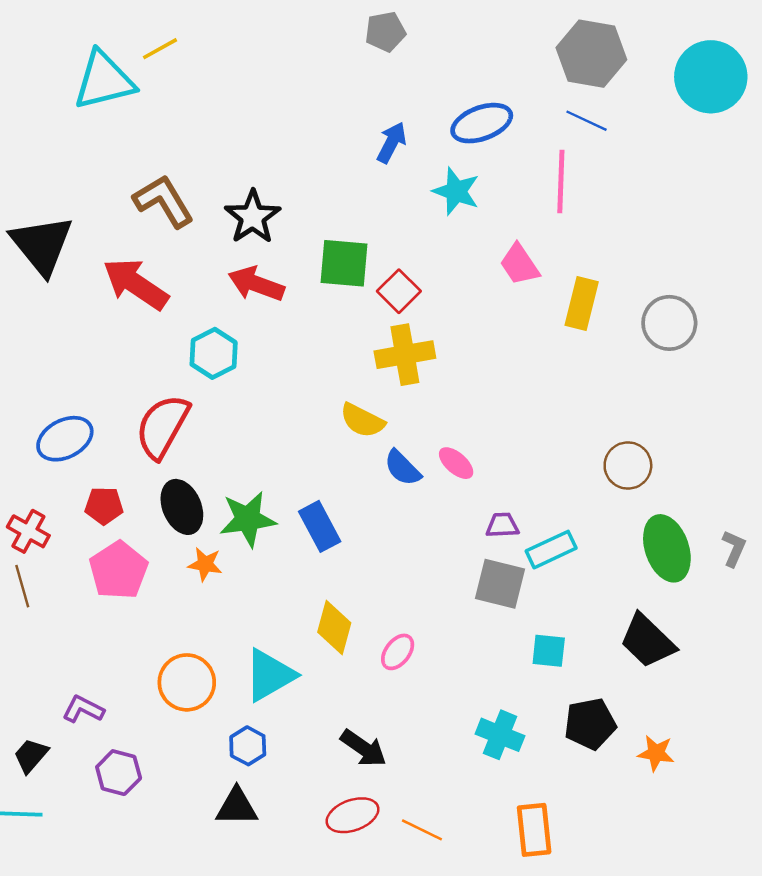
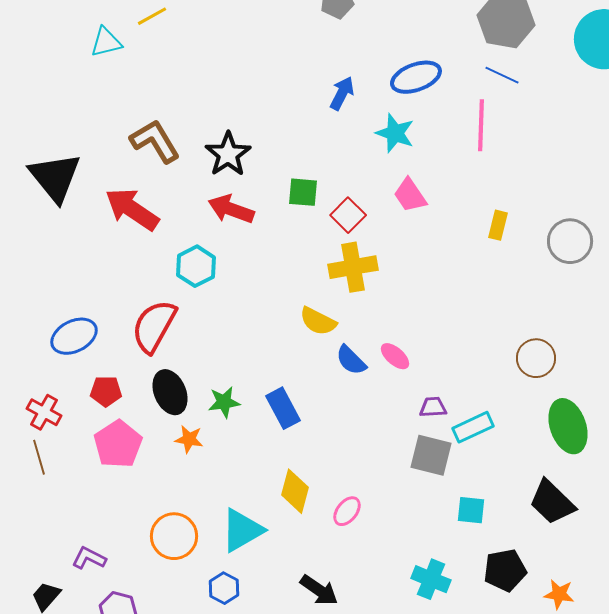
cyan triangle: (104, 80) -> (106, 42), size x0.6
green square: (344, 263) -> (303, 192), size x0.7
pink trapezoid: (519, 264) -> (410, 195), moved
yellow rectangle: (582, 303) -> (498, 225), size x0.7
green star: (248, 519) -> (224, 402), size x0.7

